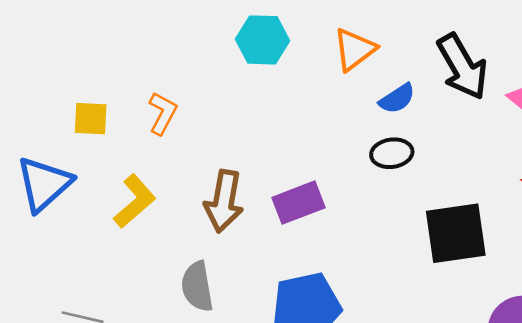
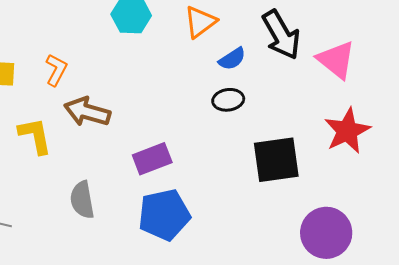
yellow L-shape: (135, 201) -> (35, 136), turned -60
brown arrow: (224, 201) -> (87, 112), moved, turned 96
purple rectangle: (298, 203) -> (152, 159), moved

